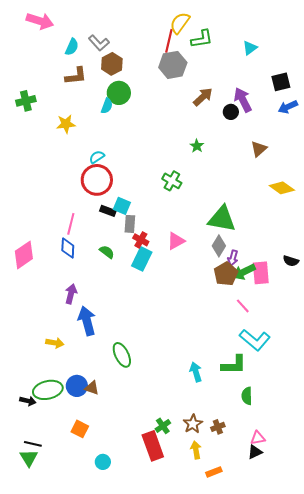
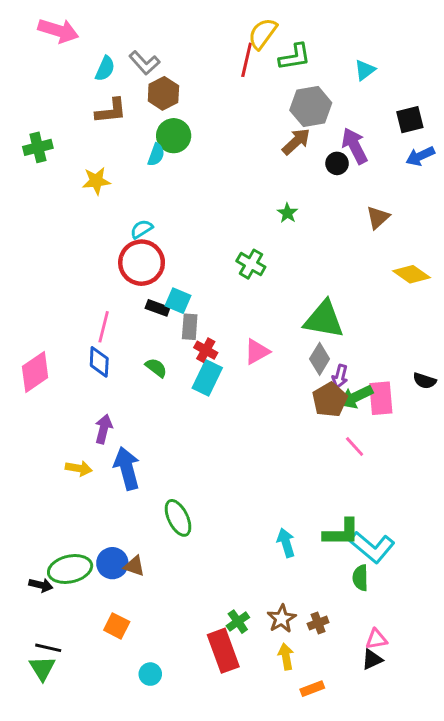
gray hexagon: (173, 65) -> (311, 107), moved
cyan L-shape: (255, 340) -> (372, 547), moved
yellow arrow: (55, 343) -> (79, 468), moved

